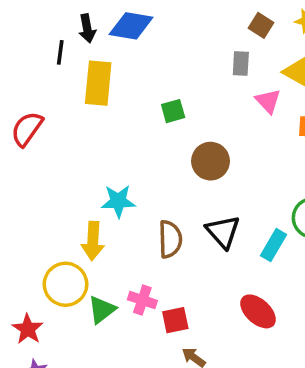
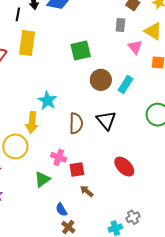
yellow rectangle: (98, 83) -> (27, 43), moved
green square: (173, 111) -> (81, 50), size x1.5
cyan star: (118, 201) -> (47, 100), turned 30
cyan rectangle: (274, 245) -> (126, 84), moved
green triangle: (102, 310) -> (42, 179), moved

